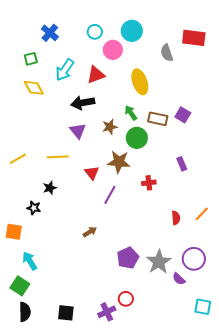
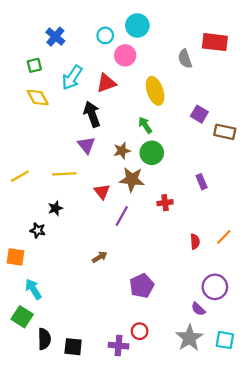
cyan circle: (132, 31) -> (137, 25), moved
black arrow: (83, 103) -> (92, 114), turned 80
purple square: (183, 115) -> (199, 114), moved
brown rectangle: (158, 119) -> (225, 132), moved
brown star: (110, 127) -> (122, 151), moved
gray star: (159, 262) -> (189, 338), moved
black semicircle: (25, 312) -> (44, 339), moved
purple cross: (107, 312) -> (119, 346), turned 30

